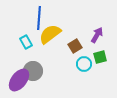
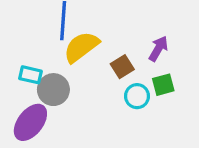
cyan rectangle: (26, 42) -> (30, 75), moved, turned -48
gray circle: (33, 71) -> (53, 90), moved

